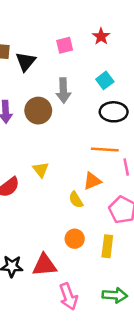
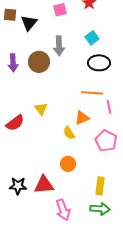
yellow rectangle: (107, 246) -> (100, 186), moved

